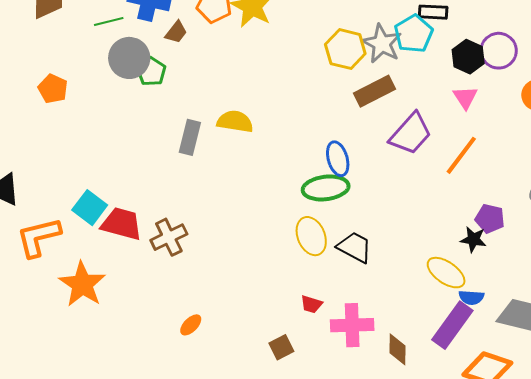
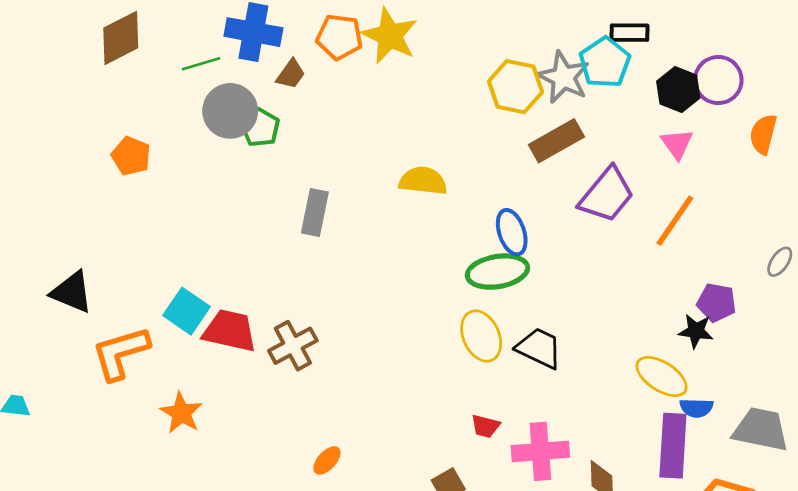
yellow semicircle: (235, 121) -> (423, 181), moved
orange star: (82, 284) -> (181, 413), size x0.7
purple rectangle: (452, 325) -> (673, 446), turned -30

